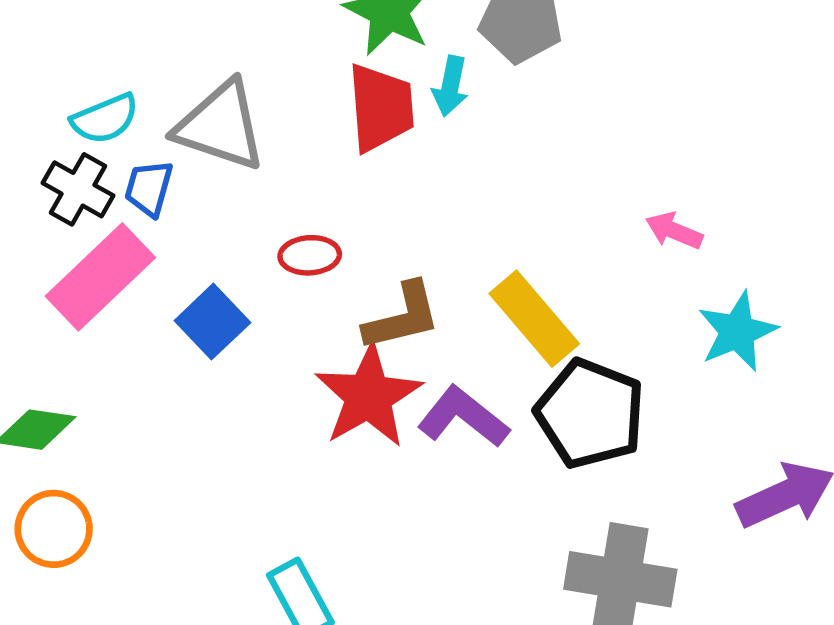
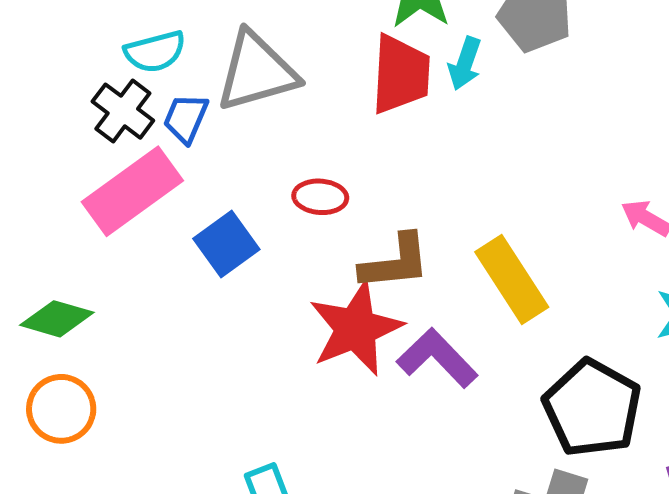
gray triangle: (221, 126) -> (257, 72), turned -42
black pentagon: (590, 414) -> (592, 408), moved

